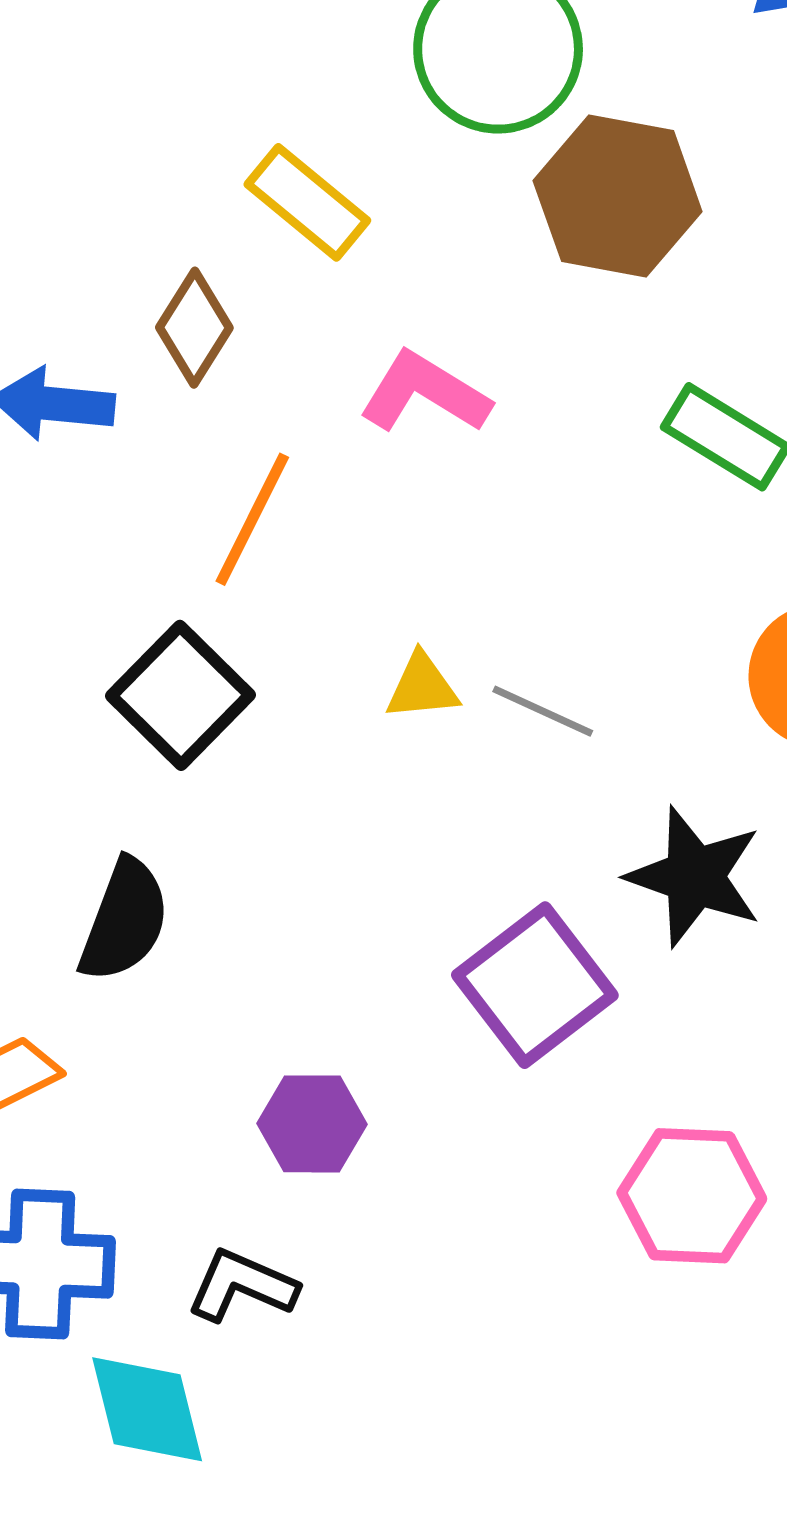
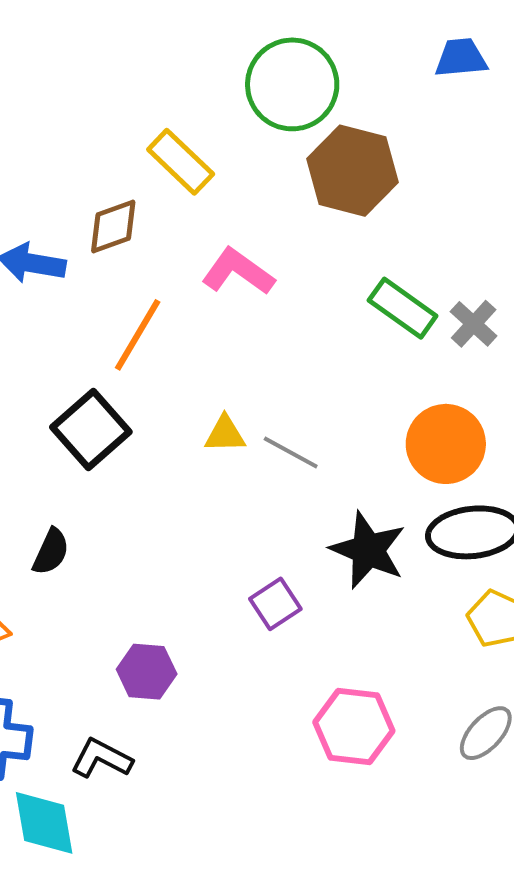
brown diamond: (194, 328) -> (113, 227), turned 34
black semicircle: (124, 920) -> (51, 552), size x0.7
purple square: (535, 985) -> (275, 604), size x0.6

